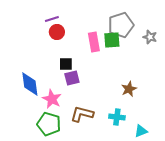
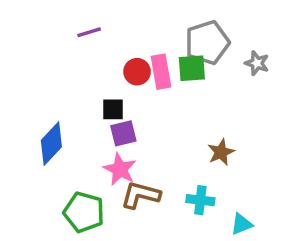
red circle: (57, 32) -> (137, 72), moved
blue diamond: (30, 84) -> (51, 144), turned 50
pink star: (52, 99) -> (120, 169), moved

